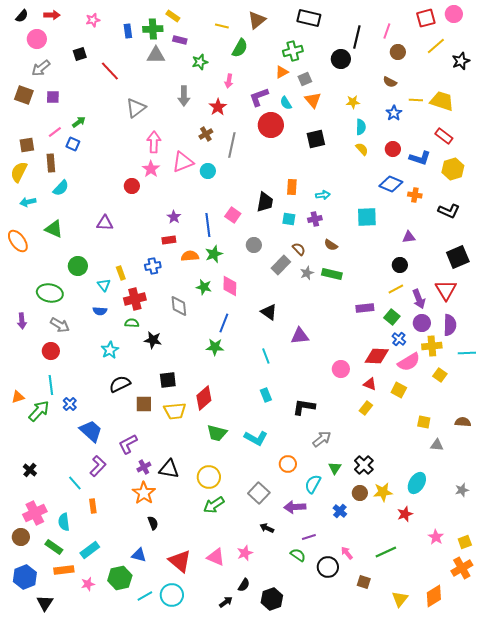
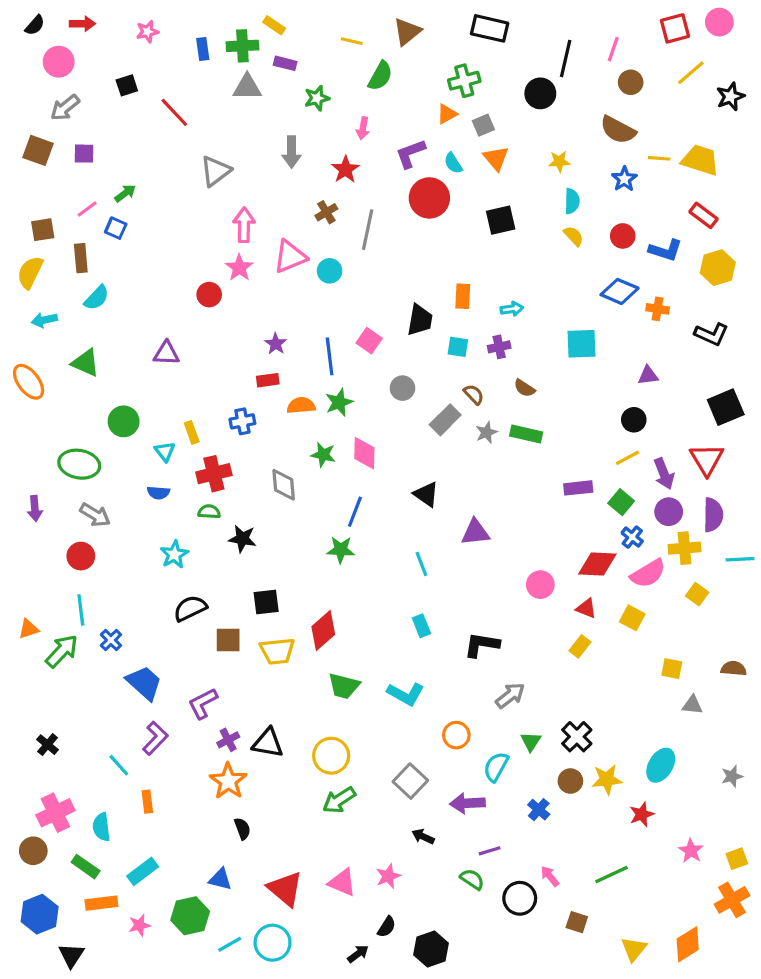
brown semicircle: (390, 82) -> (618, 130), size x1.6

